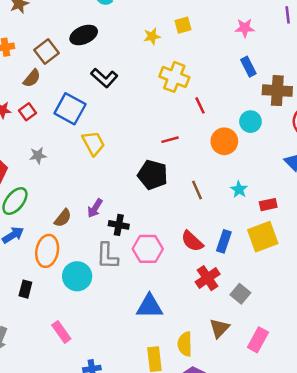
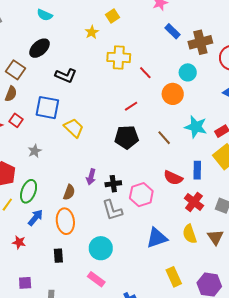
cyan star: (239, 189) -> (196, 127), size x1.6
cyan circle: (77, 276) -> (101, 248), moved
yellow semicircle: (185, 344) -> (190, 234), moved

